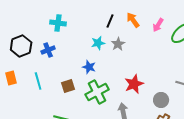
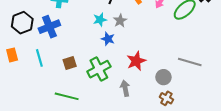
blue cross: (48, 50) -> (49, 27), size x1.5
blue star: (89, 67) -> (108, 39), moved

